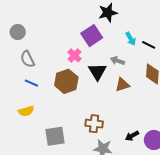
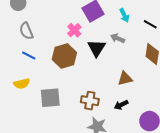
cyan arrow: (131, 39) -> (124, 15), moved
brown triangle: (122, 85) -> (125, 79), moved
gray square: (55, 136) -> (50, 98), moved
black arrow: (132, 136) -> (121, 105), moved

